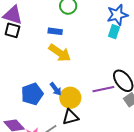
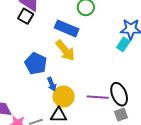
blue rectangle: (55, 31) -> (67, 28), size x1.6
blue pentagon: (32, 94) -> (36, 63), moved, turned 30

